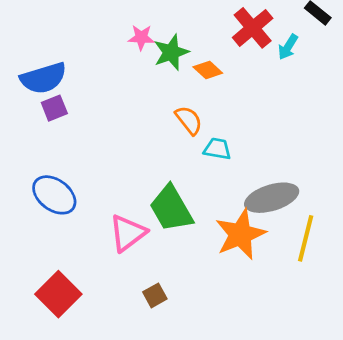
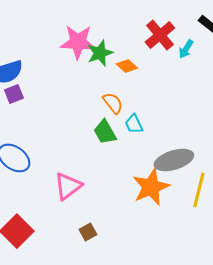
pink star: (141, 37) -> (78, 42), size x1.8
cyan trapezoid: (217, 149) -> (134, 124), turned -125
green trapezoid: (171, 209) -> (105, 132), moved, size x0.7

